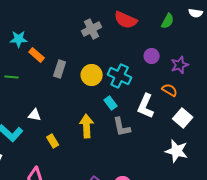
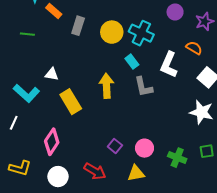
yellow rectangle: (53, 141) -> (71, 102), size x1.6

